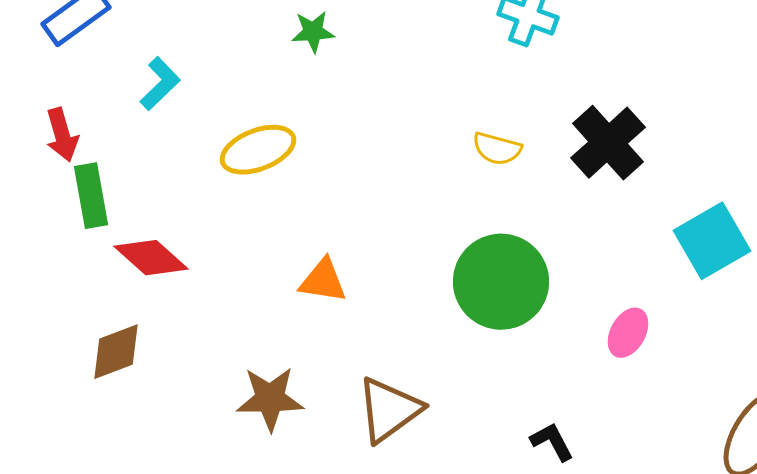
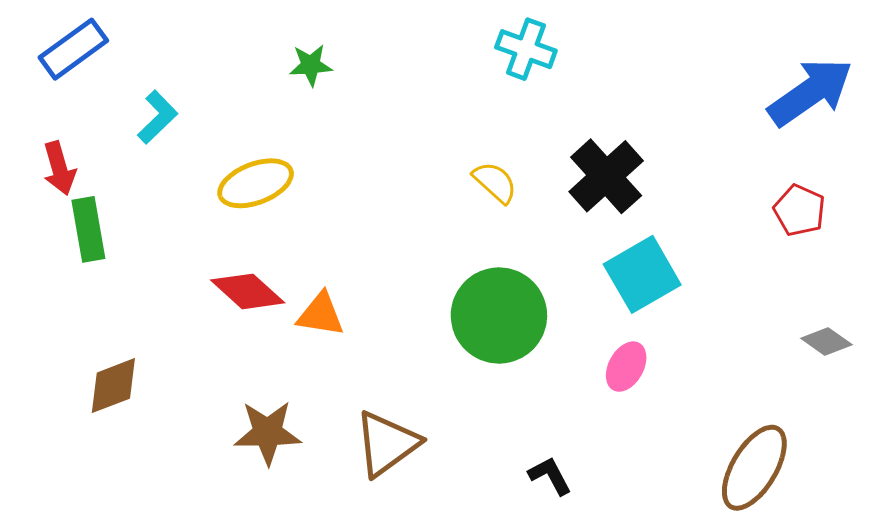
yellow semicircle: (497, 149) -> (495, 182), turned -153
cyan square: (712, 241) -> (642, 274), moved
red diamond: (151, 258) -> (248, 291), moved

